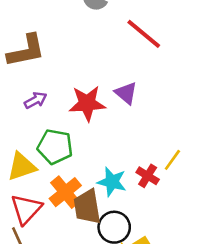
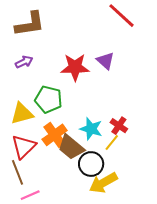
purple arrow: (36, 100) -> (24, 62), moved
yellow line: (172, 160) -> (112, 143), moved
brown trapezoid: (87, 207) -> (71, 147), turned -44

